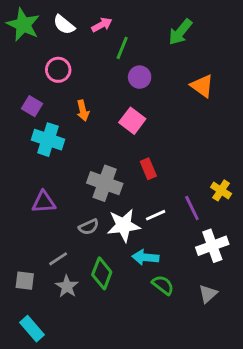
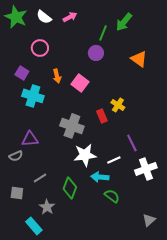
green line: (122, 48) -> (103, 33), moved
pink square: (132, 121) -> (80, 83), moved
yellow cross: (221, 190) -> (118, 105), moved
white line: (156, 215) -> (114, 160), moved
gray semicircle: (89, 227) -> (16, 156), moved
gray star: (67, 286) -> (47, 207), moved
gray triangle: (208, 294) -> (149, 220), moved
cyan rectangle: (32, 329) -> (34, 226), moved

